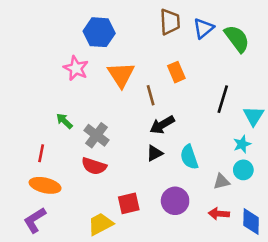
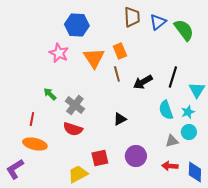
orange rectangle: (176, 72) -> (120, 51), moved
black arrow: (162, 125) -> (143, 82), moved
cyan semicircle: (189, 157) -> (166, 110), moved
purple L-shape: (35, 220) -> (15, 169), moved

